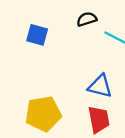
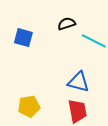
yellow pentagon: (43, 114) -> (29, 106), size x0.7

